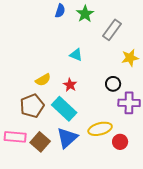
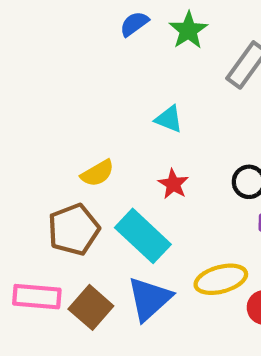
blue semicircle: (60, 11) -> (134, 24), turned -144
red star: (70, 85) -> (173, 184), moved

